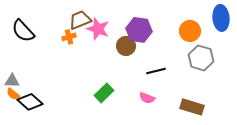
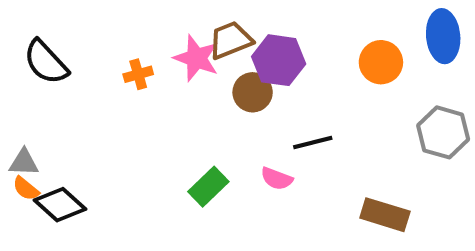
brown trapezoid: (80, 20) -> (230, 40), moved
gray hexagon: (201, 58) -> (443, 132), moved
pink semicircle: (147, 98) -> (277, 179), moved

